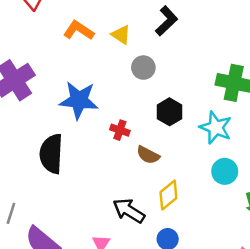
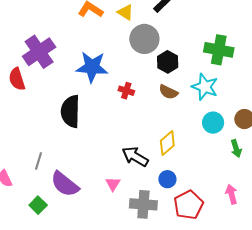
gray circle: (143, 68) -> (144, 39), size x1.5
black hexagon: (169, 112) -> (168, 62), moved
brown semicircle: (148, 155) -> (168, 92), moved

